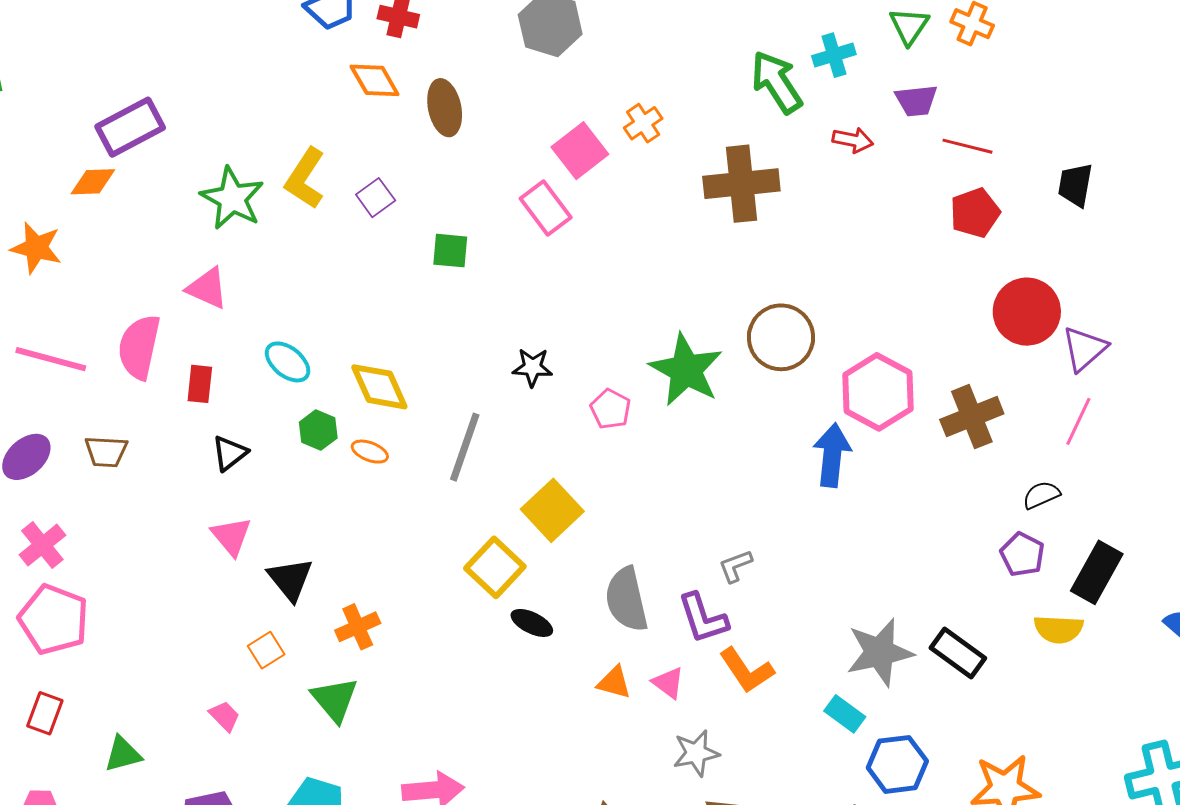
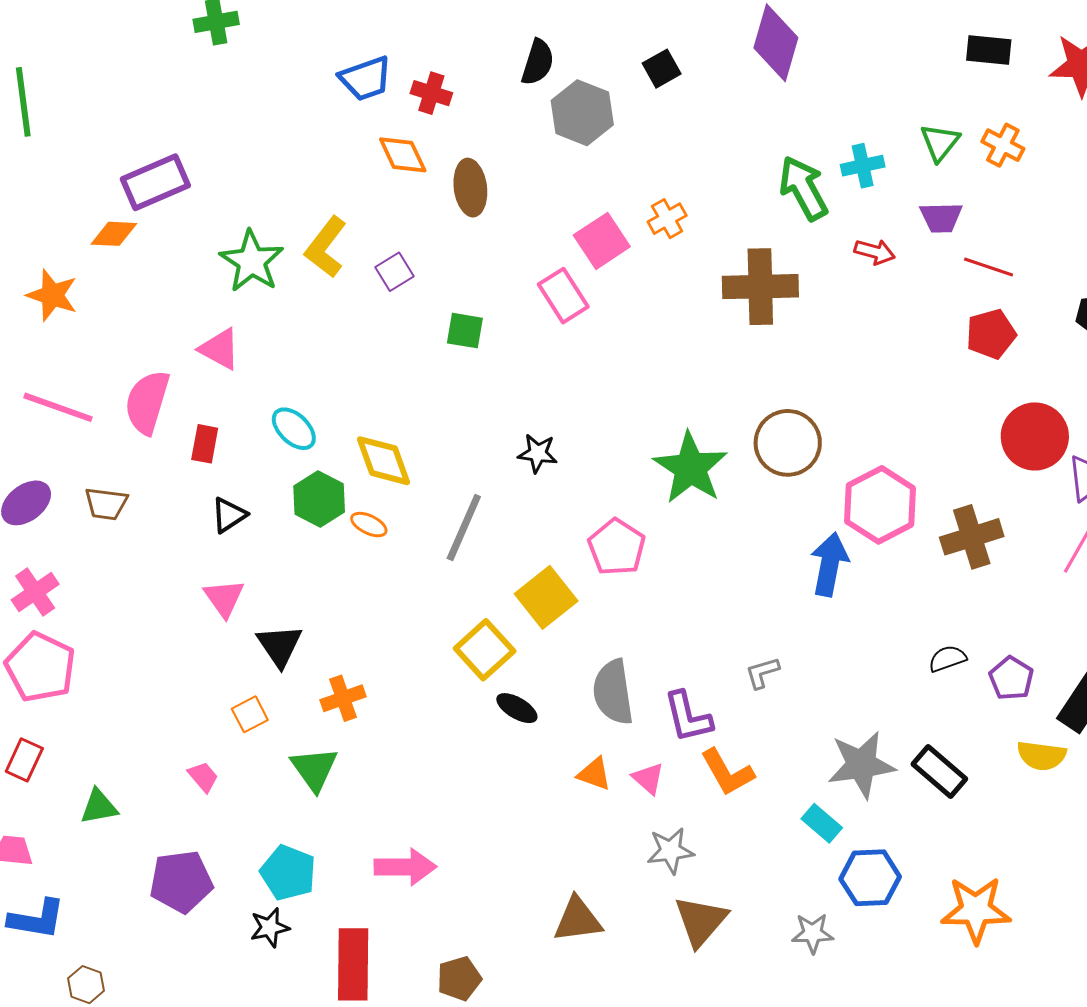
pink pentagon: (610, 409) -> (617, 547), moved, size x1.4
green hexagon: (318, 430) -> (319, 499), size x1.4
black semicircle: (1041, 495) -> (947, 659), moved
gray L-shape: (735, 566) -> (762, 673), moved

